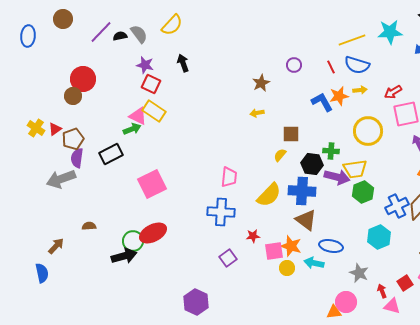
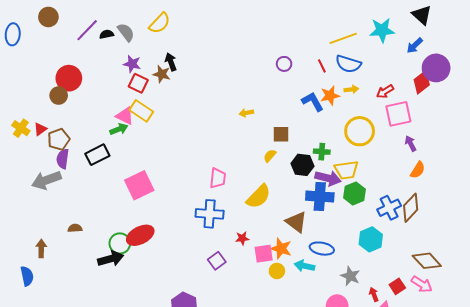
brown star: (261, 83) -> (162, 74), moved, turned -30
blue cross: (302, 191) -> (320, 197), moved
brown arrow: (56, 246) -> (41, 249), turned -42

